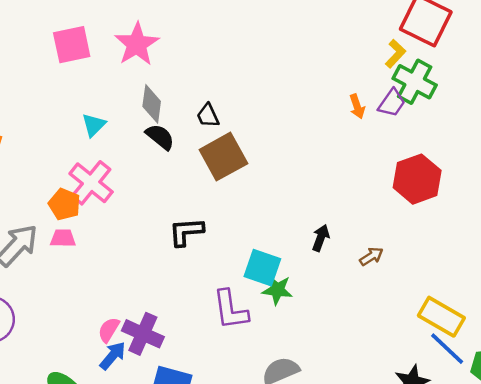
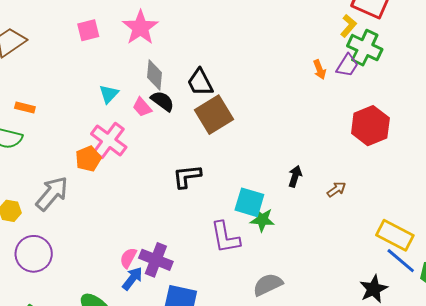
pink square: (72, 45) -> (88, 30), size x0.7
black trapezoid: (208, 116) -> (200, 82), size x1.4
orange pentagon: (64, 204) -> (88, 159), turned 30
pink trapezoid: (63, 238) -> (142, 107), moved, turned -130

